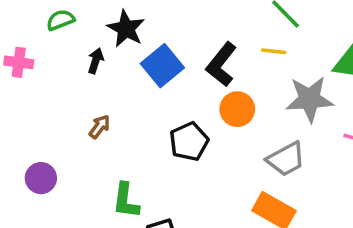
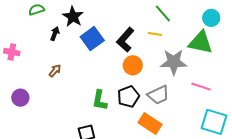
pink cross: (19, 62) -> (12, 52), moved
black pentagon: (189, 141) -> (128, 97), moved
green L-shape: (126, 201) -> (100, 100), moved

